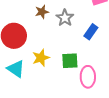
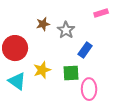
blue rectangle: (91, 32) -> (85, 50), moved

